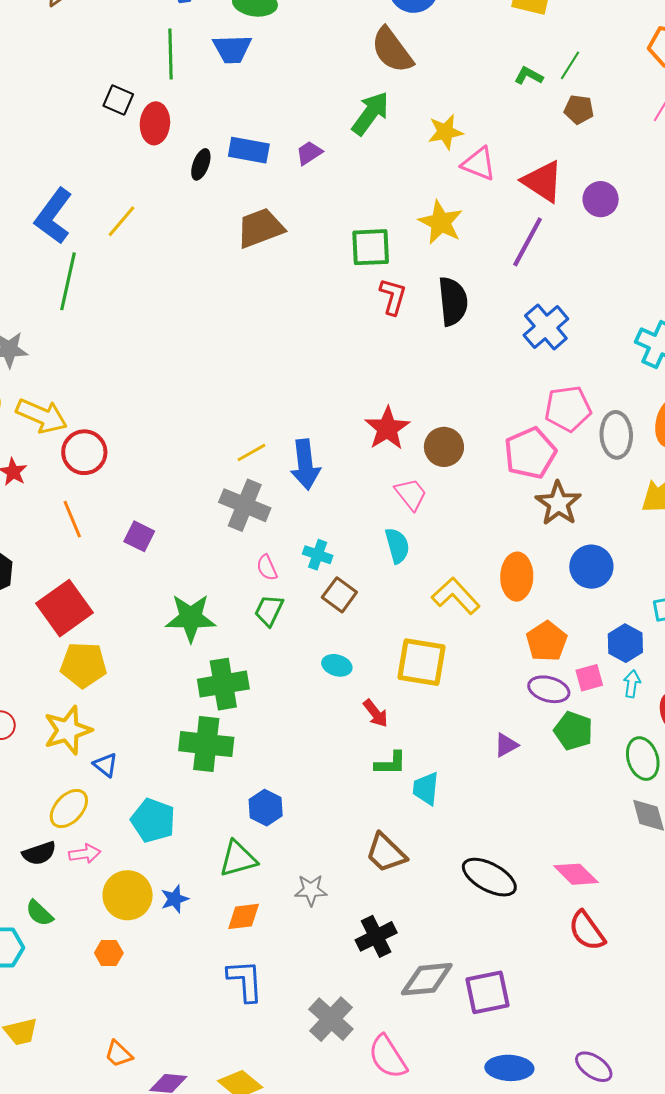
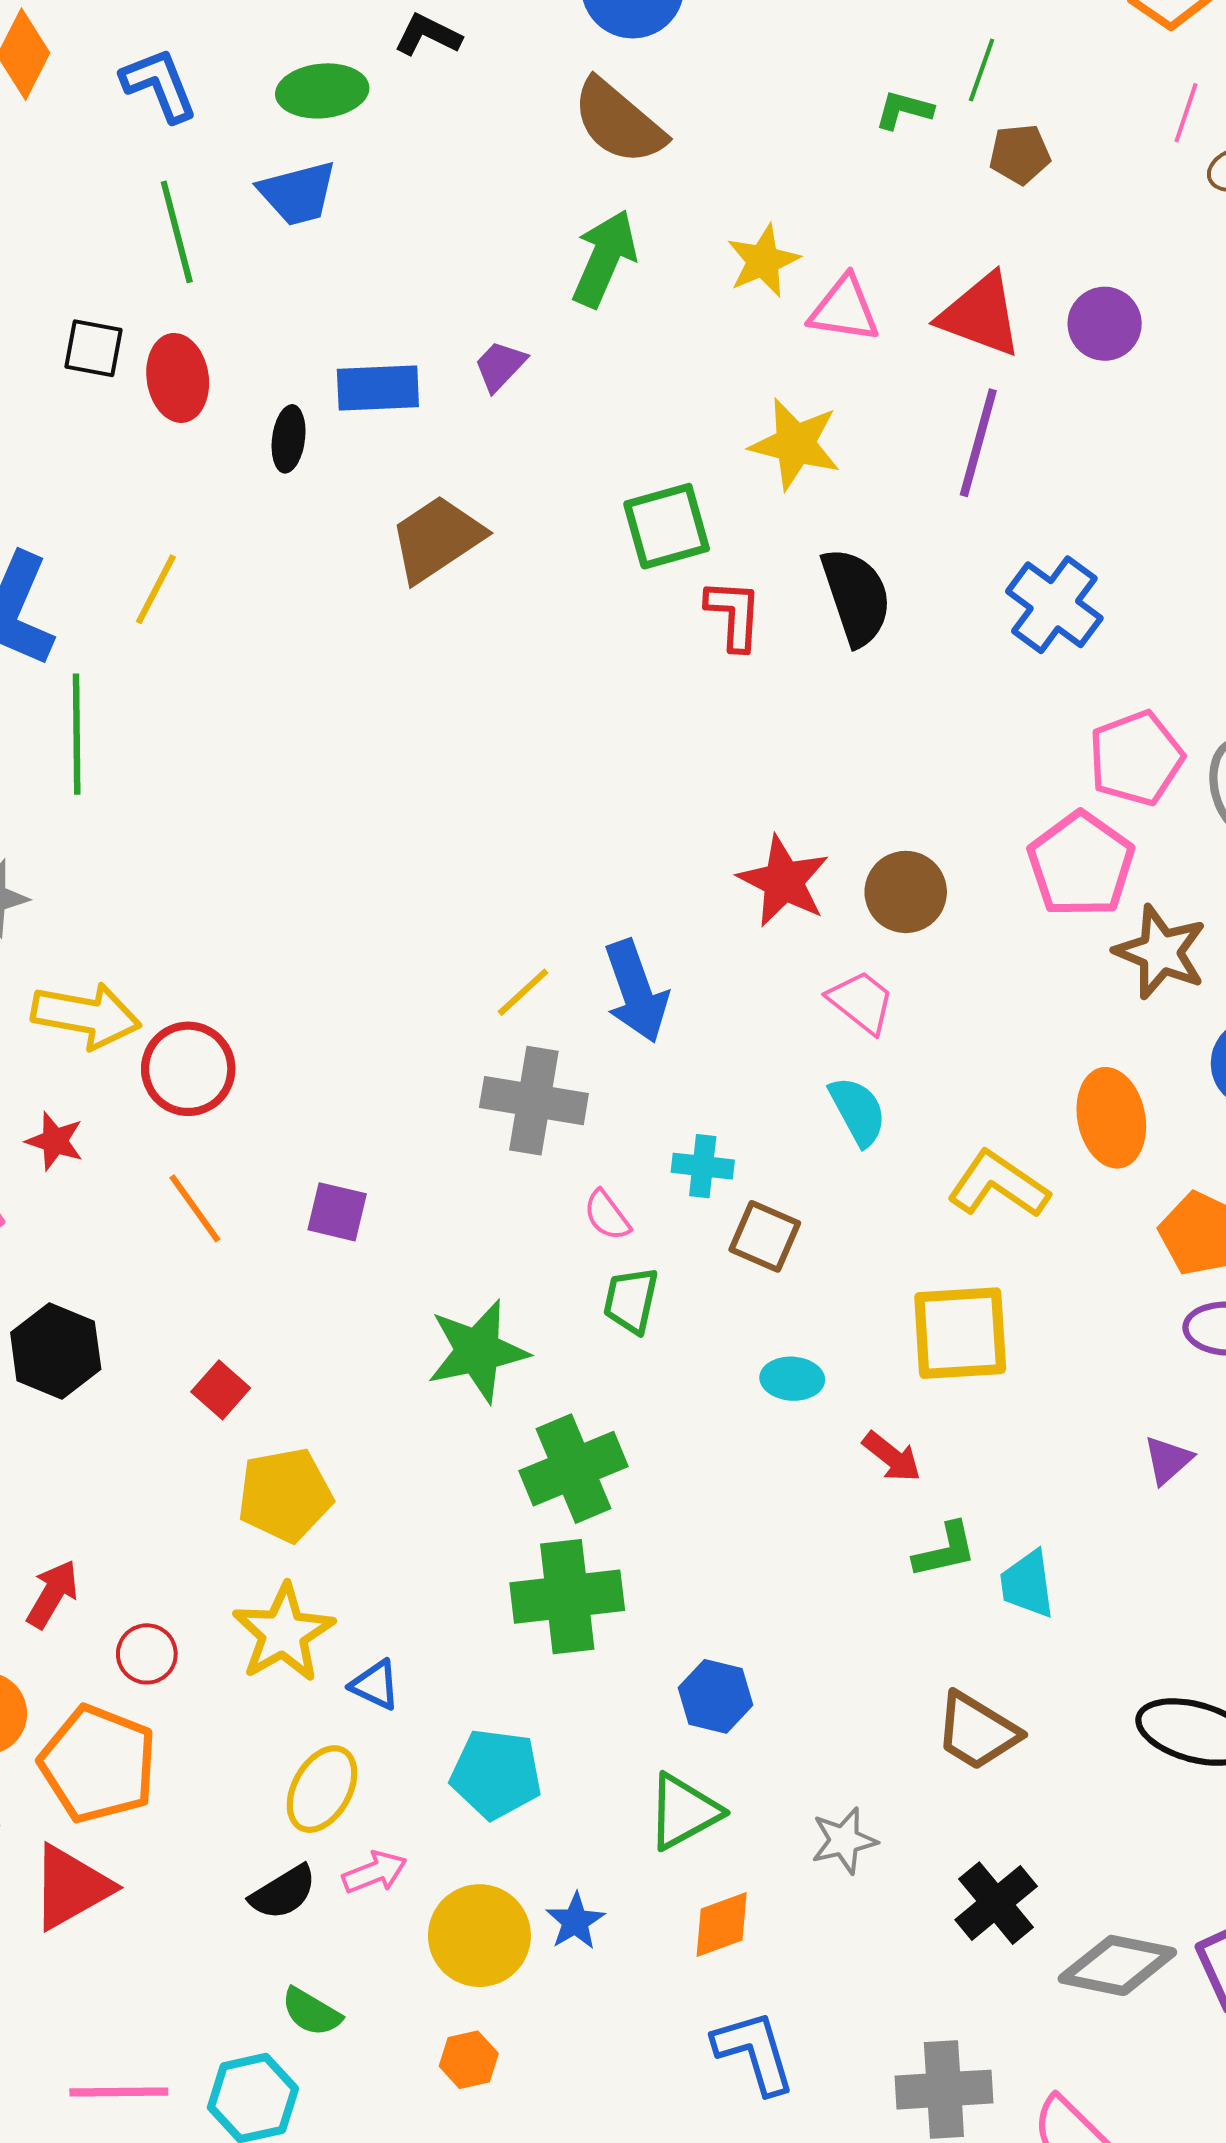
red square: (65, 608) -> (221, 1390), size x0.5
gray diamond: (427, 979) -> (1117, 1965), turned 30
gray cross: (331, 1019) -> (944, 2090), turned -33

